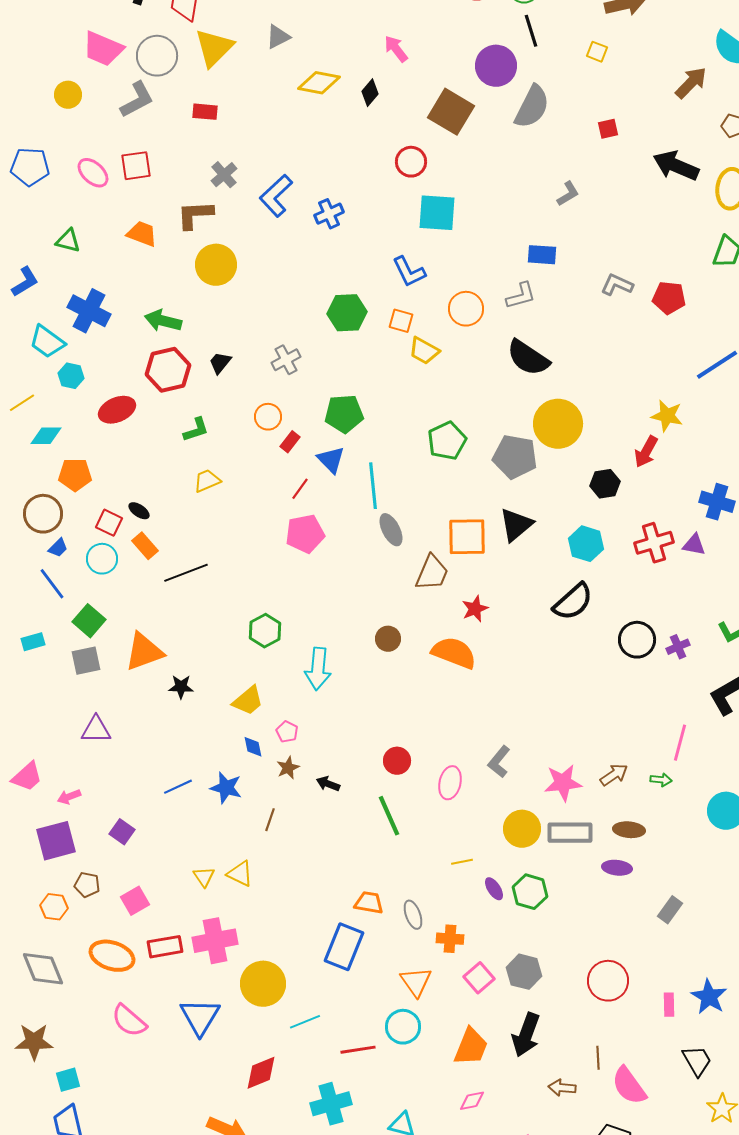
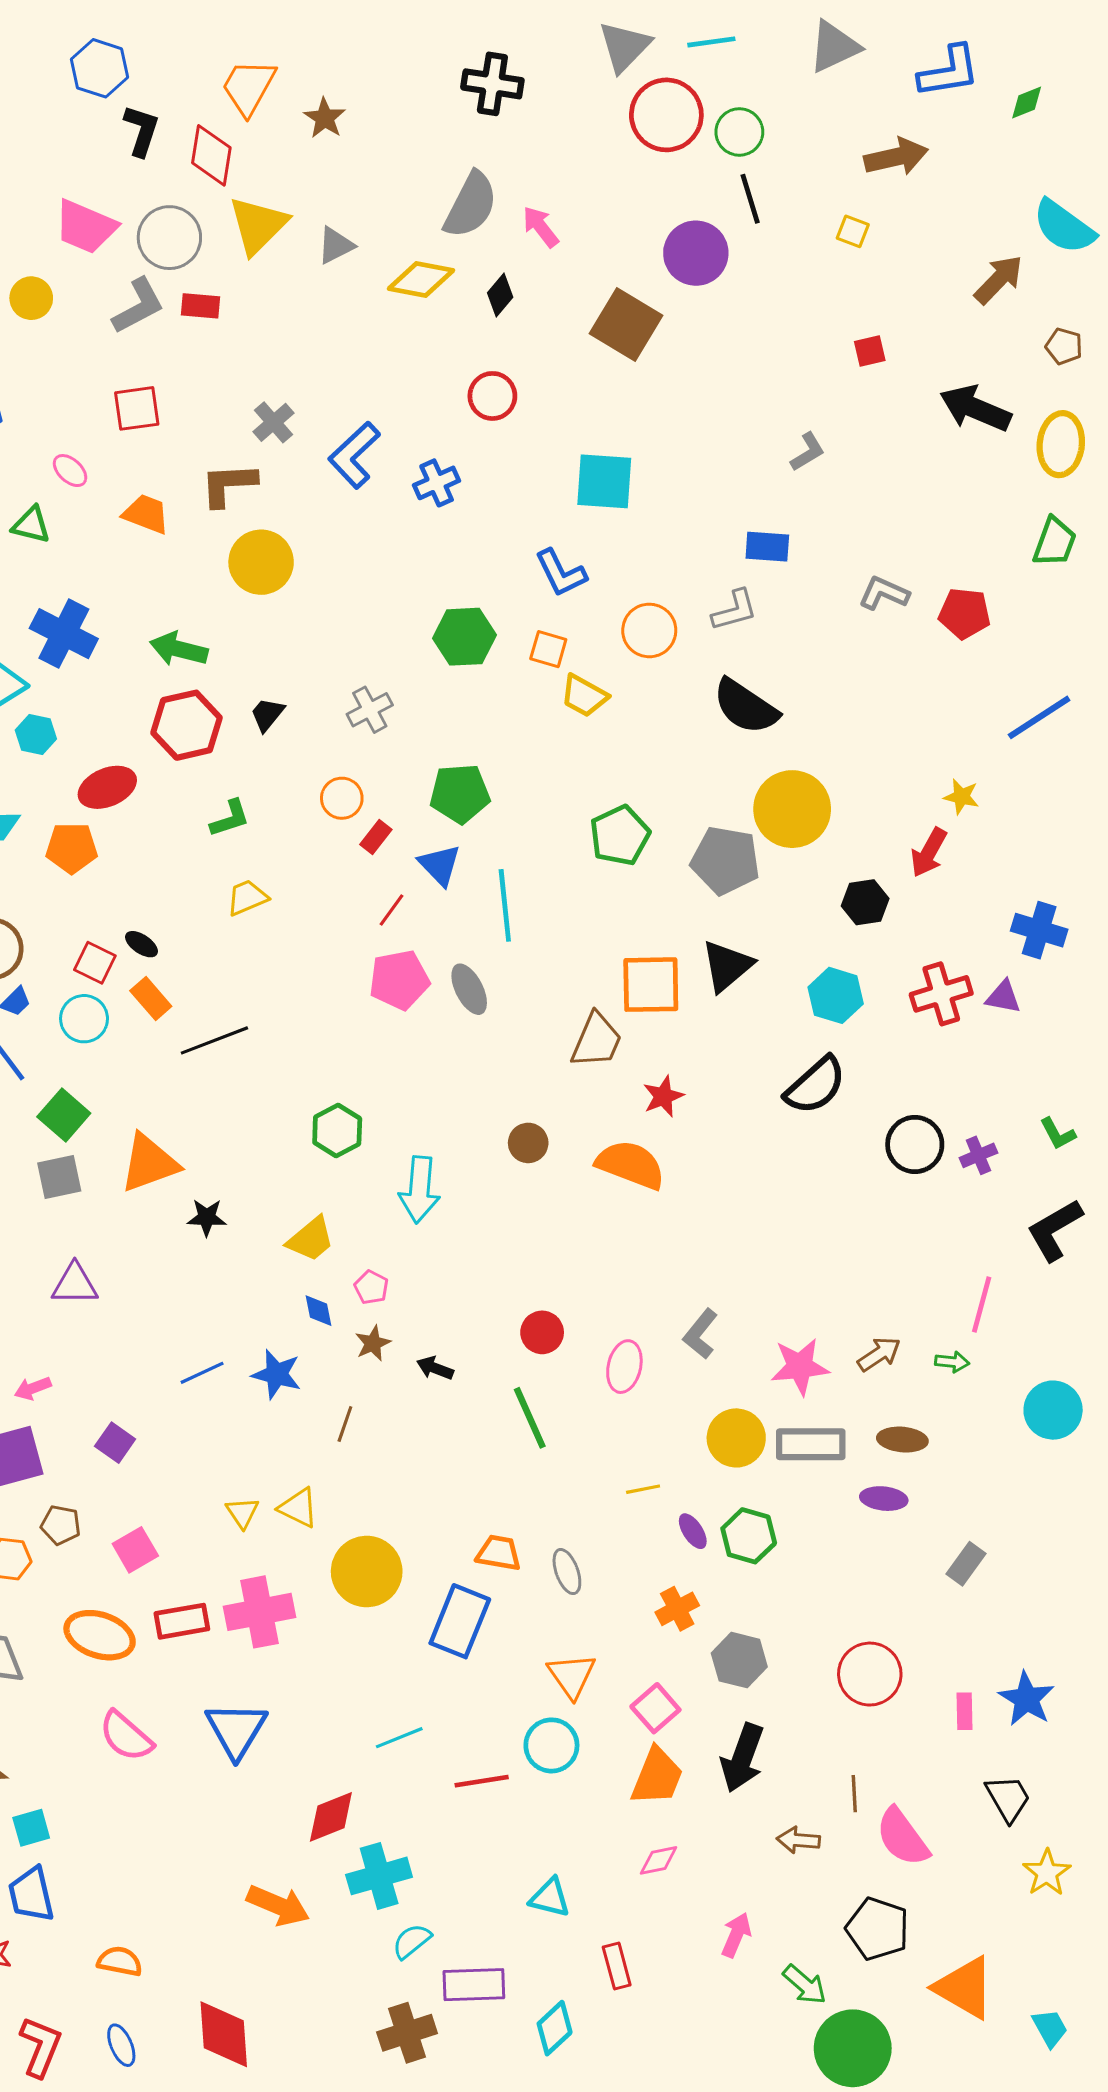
gray triangle: (278, 37) -> (336, 245), moved
gray semicircle: (532, 107) -> (471, 205), moved
red rectangle: (205, 112) -> (200, 306), moved
red circle: (411, 162) -> (492, 396), moved
pink ellipse: (93, 173) -> (70, 471), moved, size x0.7
yellow star: (667, 416) -> (961, 797), size x0.7
orange pentagon: (75, 475) -> (72, 848), moved
gray ellipse: (391, 530) -> (469, 989), moved
orange cross: (450, 939) -> (677, 1609), moved, turned -32
pink square: (479, 978) -> (655, 1708), moved
yellow circle: (263, 984) -> (367, 1572), moved
cyan cross: (331, 1104) -> (379, 1876), moved

